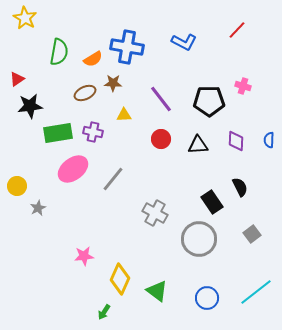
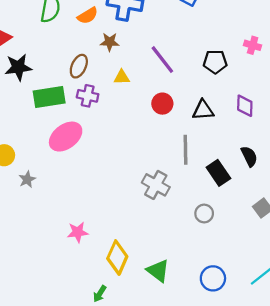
brown ellipse: (85, 93) -> (79, 66), moved, turned -40
black pentagon: (209, 101) -> (215, 62), size x0.7
gray line: (113, 179) -> (185, 150), moved, turned -40
gray circle: (199, 239) -> (204, 213), size x0.5

